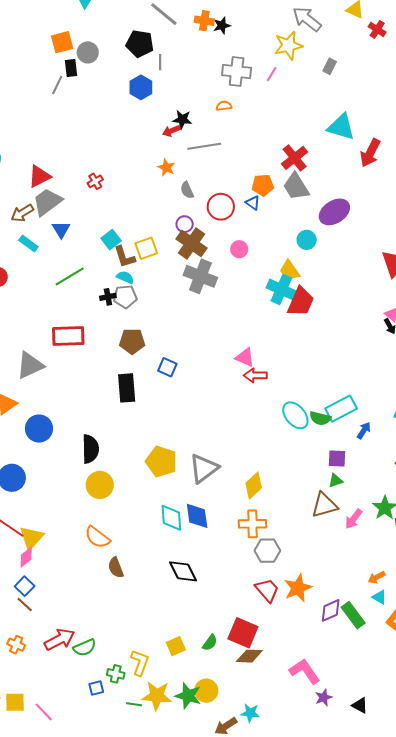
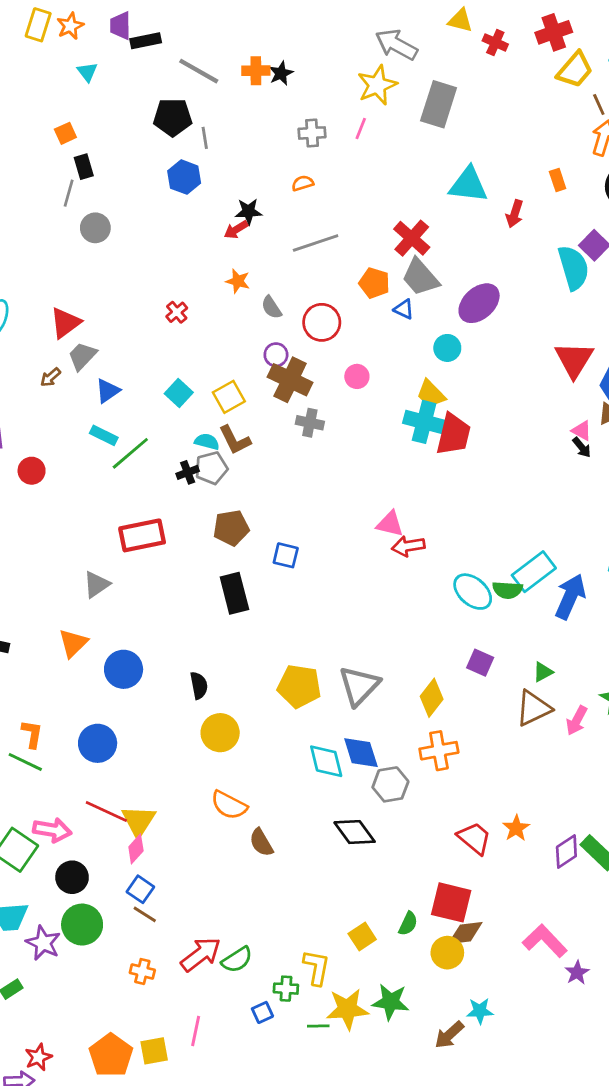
orange square: (62, 42) -> (65, 133), size x0.7
gray circle: (88, 52) -> (95, 228), moved
gray rectangle: (330, 66) -> (439, 104), size x2.0
gray cross: (237, 72) -> (312, 133), size x0.7
gray line: (204, 146) -> (316, 243), moved
red arrow: (370, 153) -> (515, 214), size x0.7
red cross: (95, 181) -> (177, 312), moved
orange pentagon: (263, 185) -> (374, 283), turned 30
gray trapezoid: (47, 202) -> (82, 356), size x0.7
blue triangle: (253, 203) -> (404, 309), moved
brown arrow: (22, 213) -> (50, 377), size x0.7
blue triangle: (61, 229) -> (108, 391), turned 36
cyan rectangle: (28, 243) -> (104, 435), moved
brown L-shape: (125, 257) -> (235, 440), moved
gray cross: (200, 276) -> (310, 423), size x0.6
gray triangle: (30, 365) -> (96, 584), size x0.7
blue arrow: (364, 430) -> (570, 596), size x1.8
black semicircle: (90, 449) -> (199, 685), size x0.7
purple square: (337, 459) -> (480, 663), moved, turned 30
gray hexagon: (267, 551) -> (390, 784), moved
orange star: (298, 588) -> (516, 828), size x0.7
yellow circle: (206, 691) -> (447, 953), moved
pink line: (44, 712) -> (196, 1031), moved, turned 65

